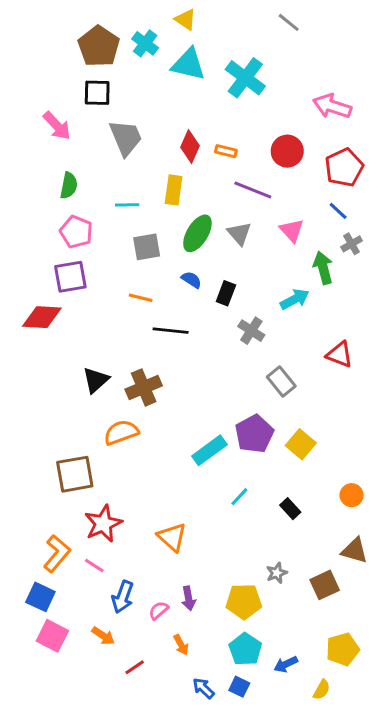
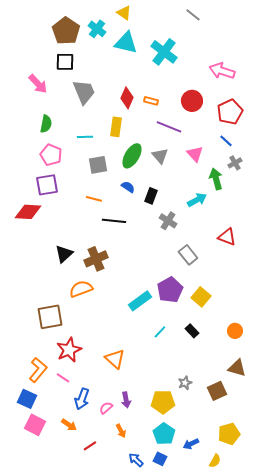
black rectangle: (290, 509) -> (192, 331), moved

